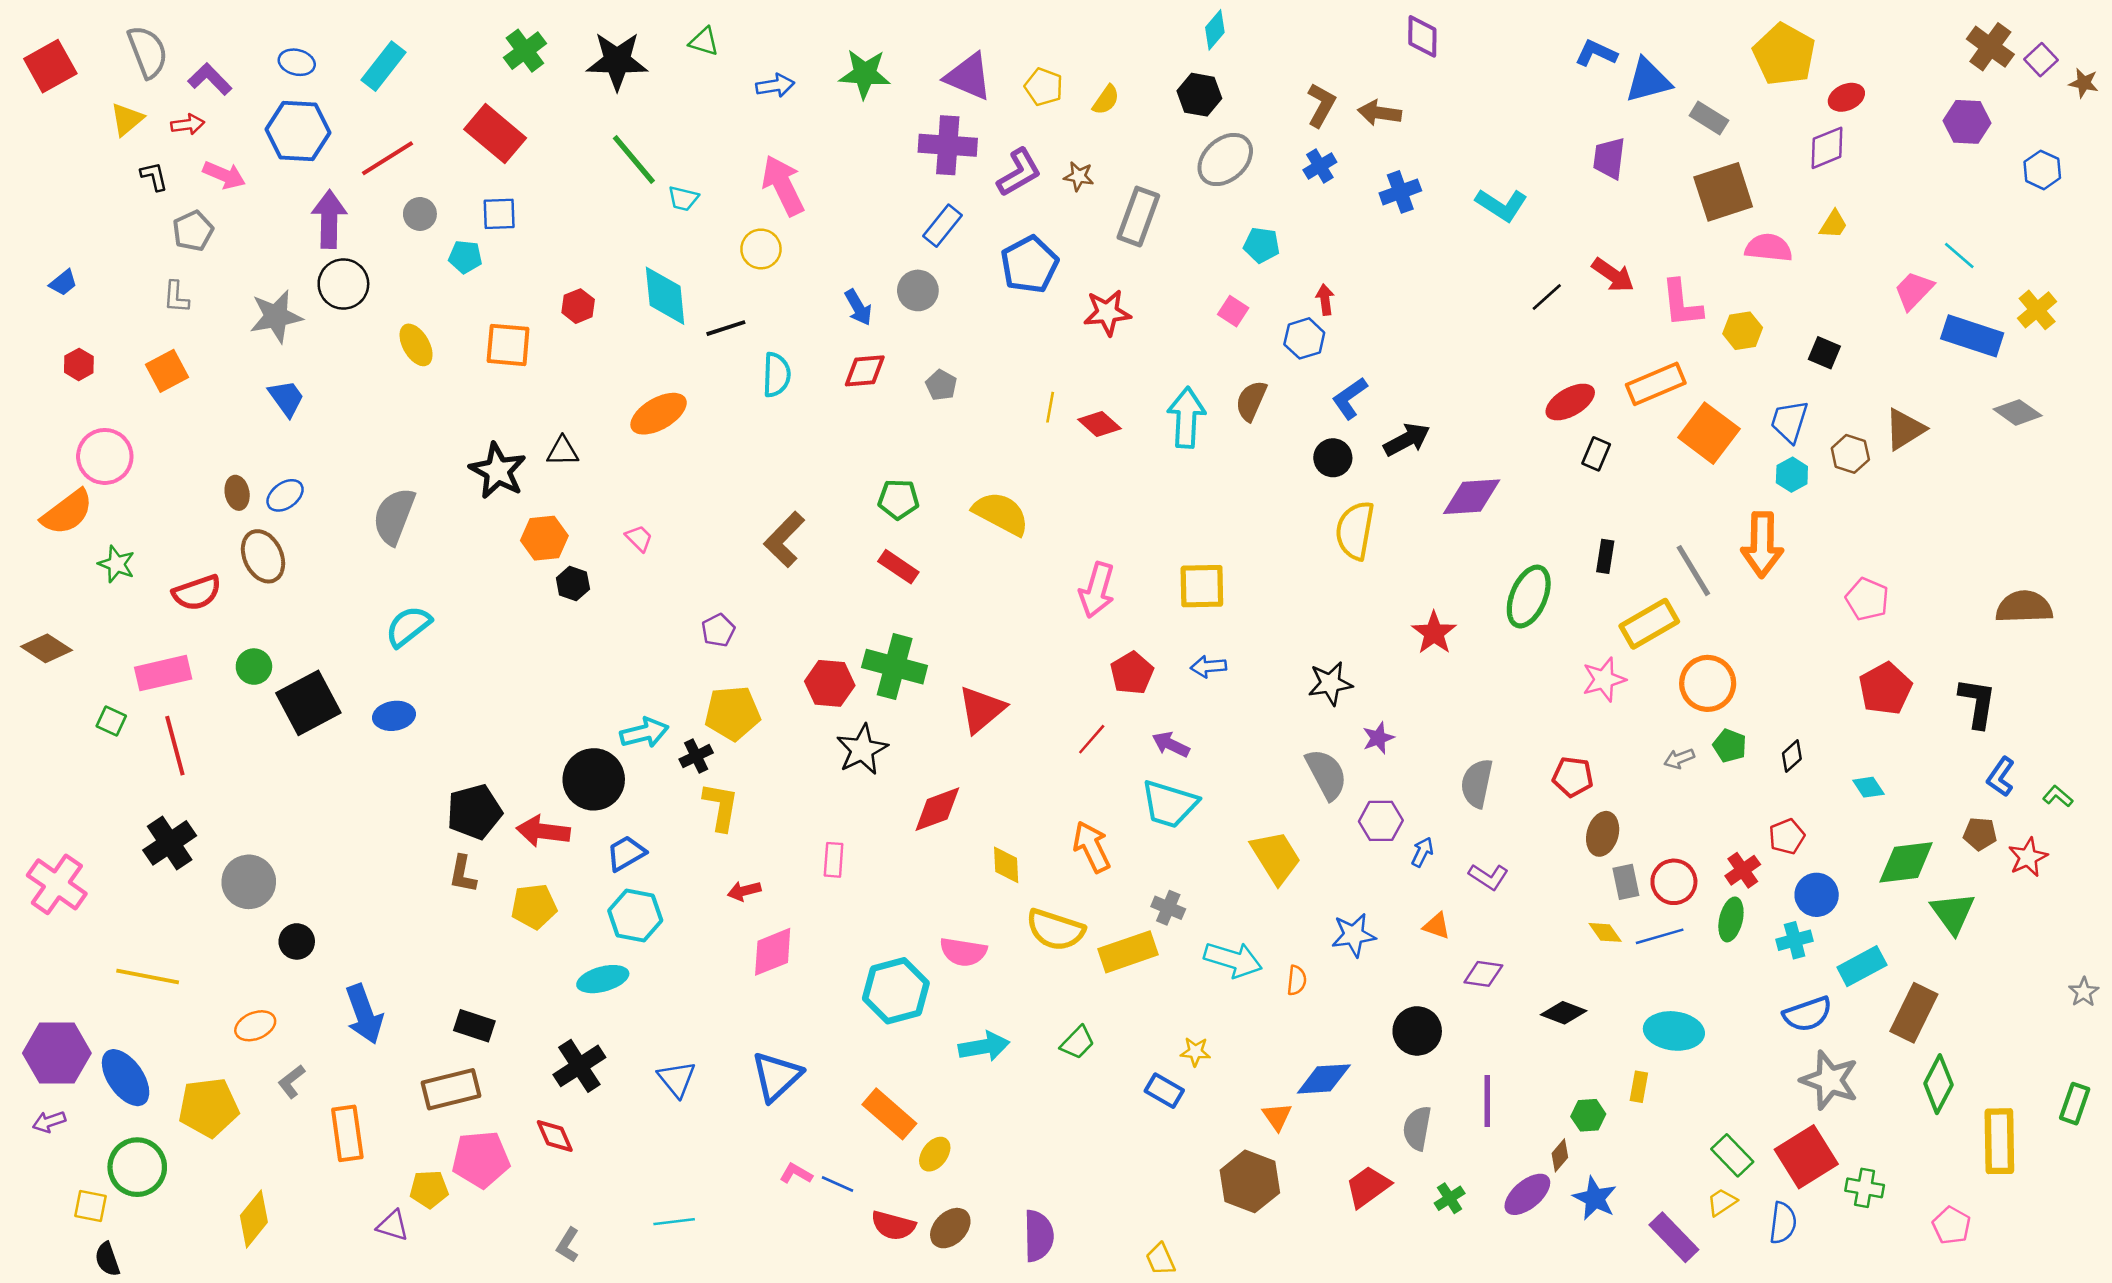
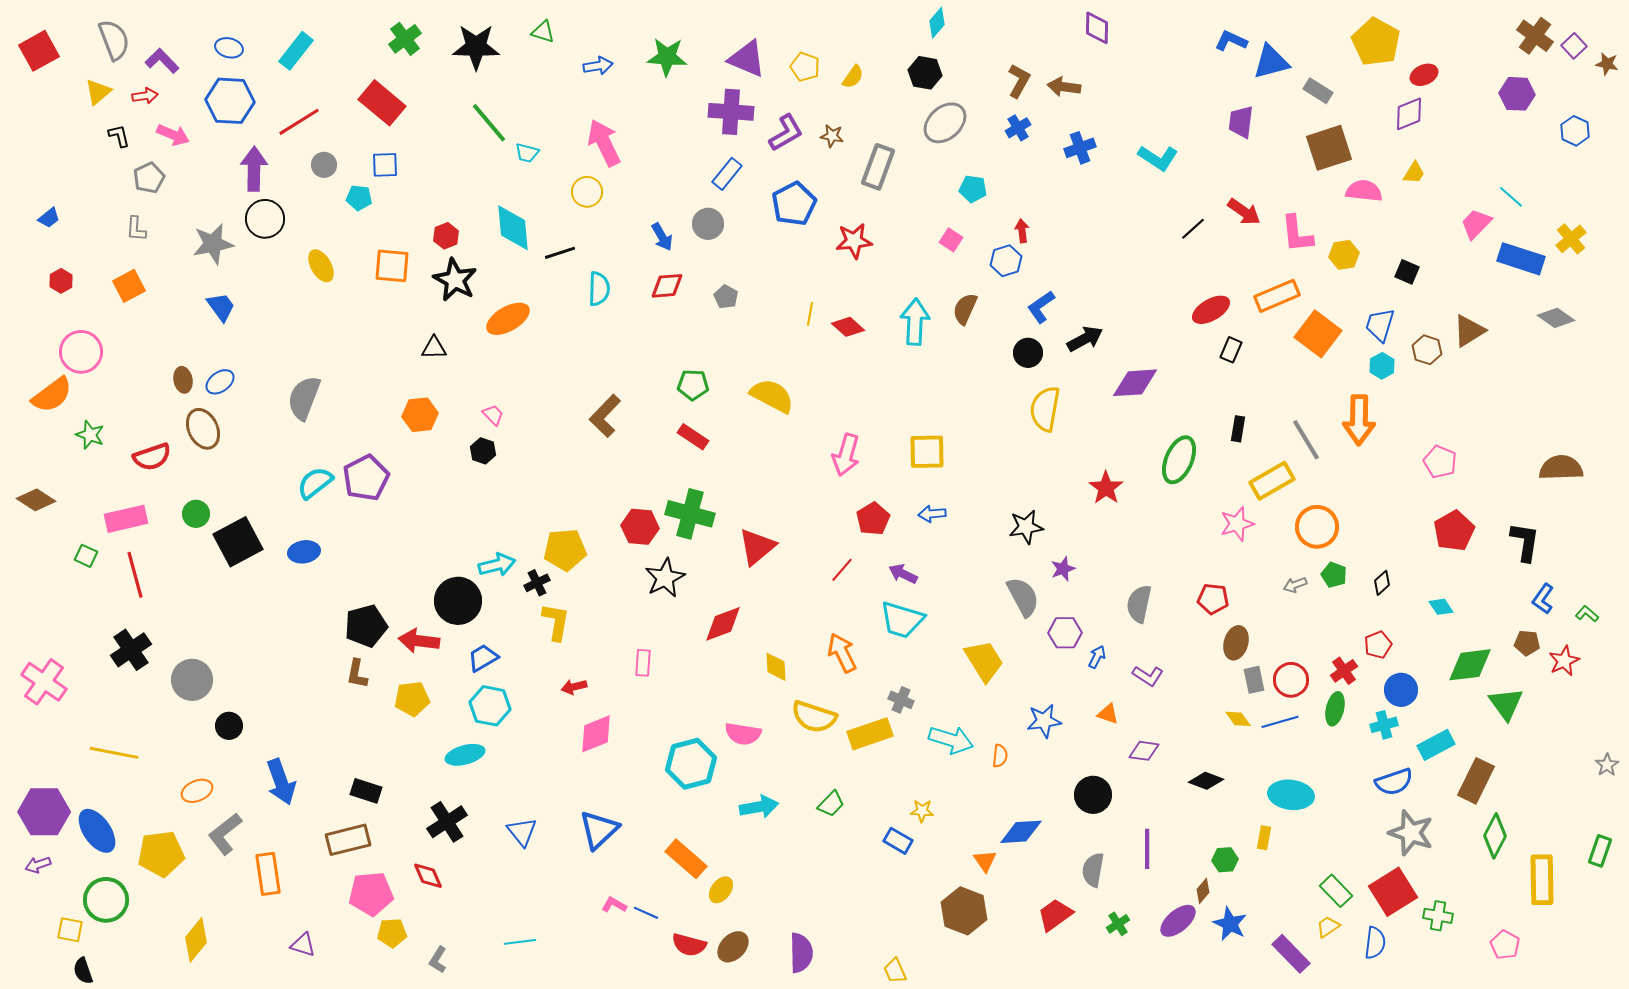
black star: (498, 471) -> (455, 280), moved
black hexagon: (573, 584) -> (483, 451), moved
purple pentagon: (718, 630) -> (366, 478), moved, size x1.8
gray L-shape: (292, 1082) -> (225, 834), size x1.6
yellow pentagon: (429, 1189) -> (392, 933), moved

